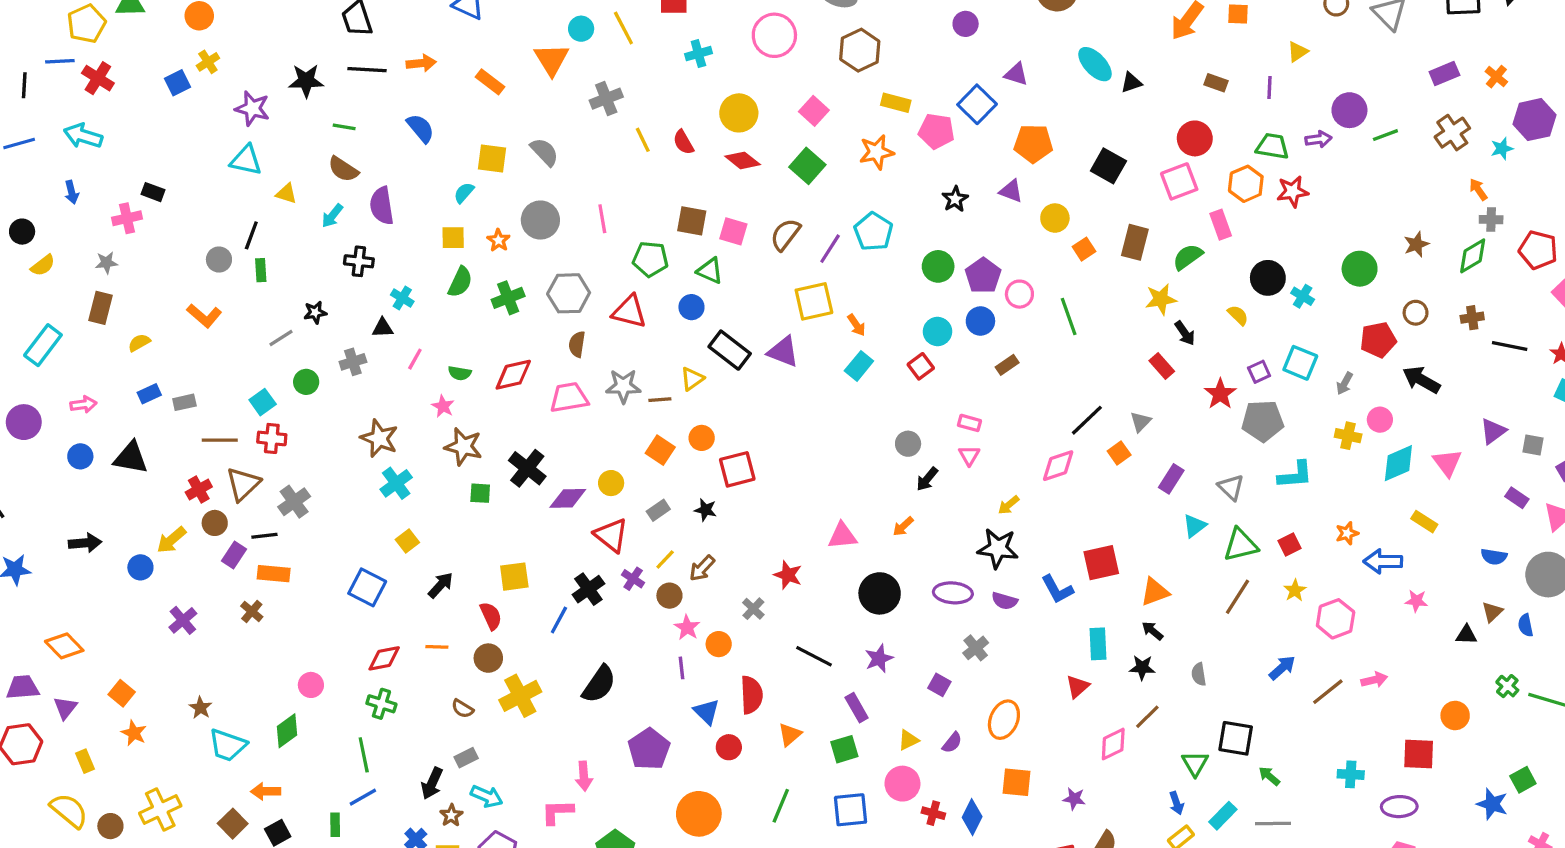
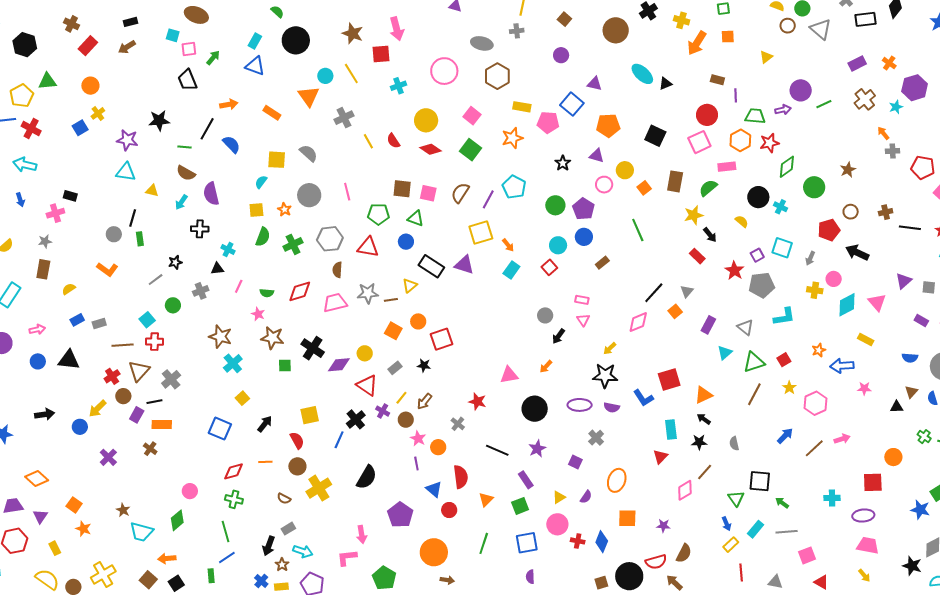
black line: (367, 70) -> (207, 129), moved, turned -60
purple line: (1269, 88) -> (736, 95), moved
pink rectangle: (1221, 225) -> (727, 167), turned -72
green diamond: (1473, 256) -> (787, 167), moved
pink circle: (1019, 294) -> (604, 185), moved

